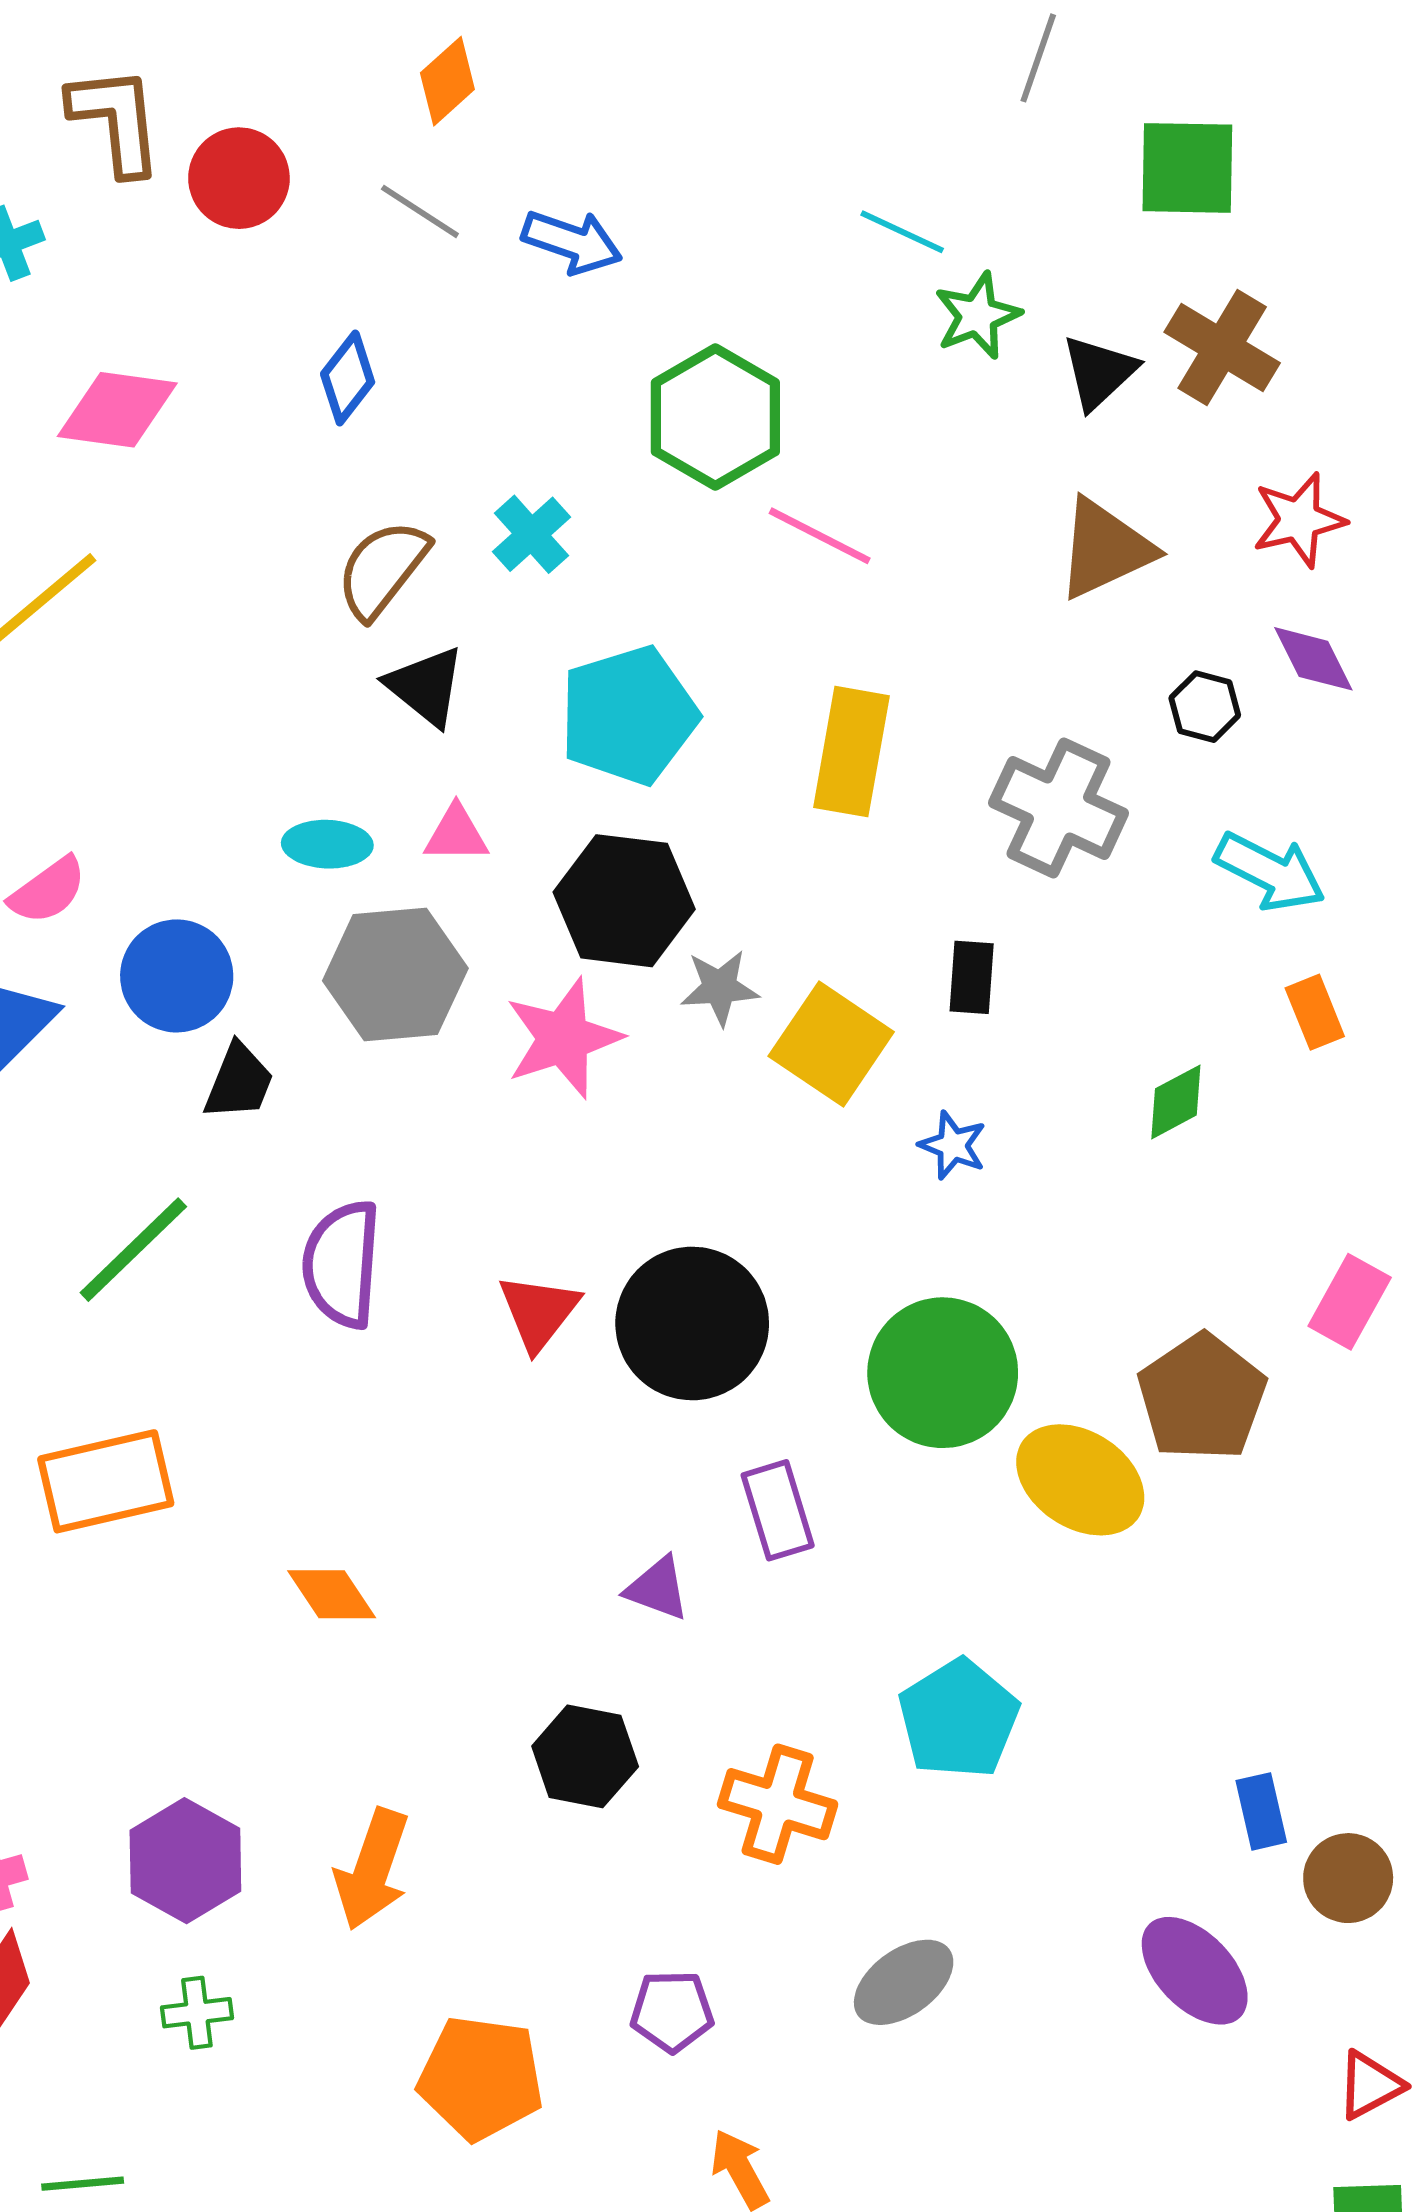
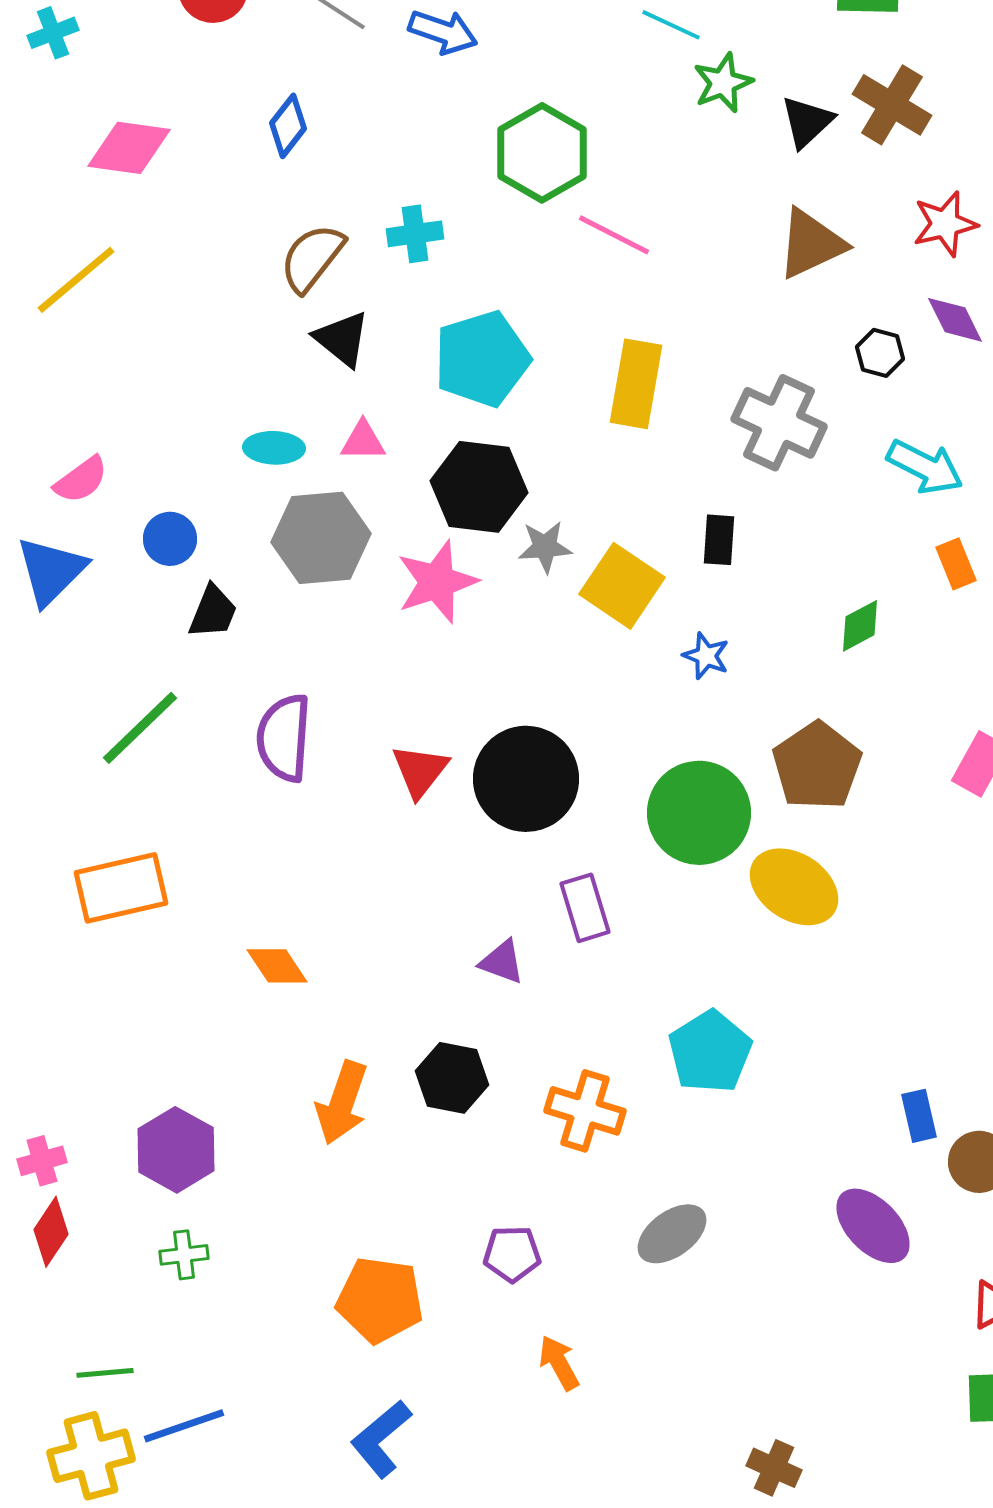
cyan cross: (531, 534) -> (415, 234), turned 34
blue circle: (177, 976) -> (170, 539), size x0.7
brown pentagon: (1202, 1397) -> (817, 766), moved
orange arrow: (372, 1869) -> (342, 1103), moved

